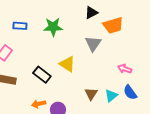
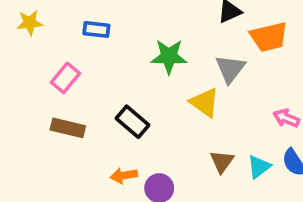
green star: (53, 27) -> (169, 56), moved
yellow triangle: (67, 64) -> (205, 102), moved

